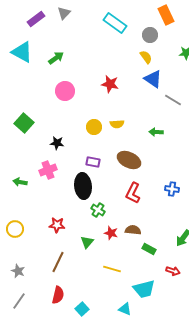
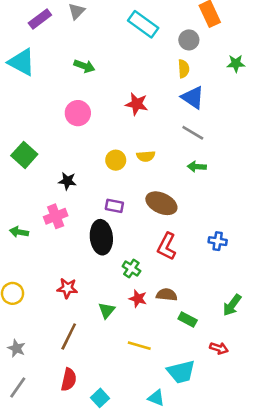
yellow semicircle: (146, 57) -> (184, 69), turned 32
green arrow: (56, 58) -> (84, 66), moved, turned 56
gray line: (173, 100) -> (193, 133), moved
green cross: (98, 210) -> (131, 269), moved

